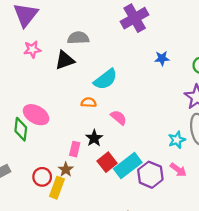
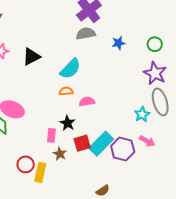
gray semicircle: (78, 38) -> (86, 33), moved
orange semicircle: (89, 102) -> (66, 91), moved
pink semicircle: (119, 118) -> (87, 102), turned -42
red square: (107, 162) -> (82, 143), turned 30
brown star: (66, 169) -> (60, 154), moved

